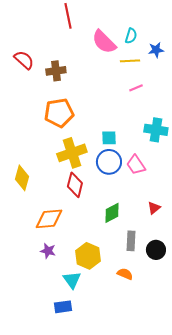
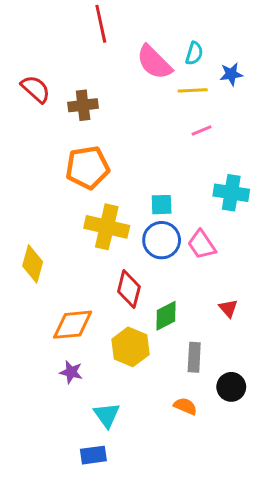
yellow cross: (72, 153) -> (107, 227), turned 32
red diamond: (75, 185) -> (129, 289), moved
red triangle: (154, 208) -> (228, 308), turned -32
black circle: (156, 250) -> (231, 387), moved
yellow hexagon: (88, 256) -> (130, 347), moved

